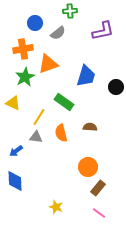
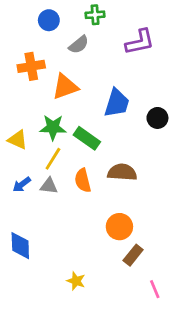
blue circle: (35, 23) -> (49, 20), moved
green star: (25, 77) -> (53, 127), moved, turned 30
brown semicircle: (90, 127) -> (122, 172), size x1.5
blue arrow: (16, 151) -> (22, 185), moved
pink line: (99, 213) -> (155, 289), moved, turned 32

